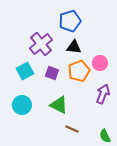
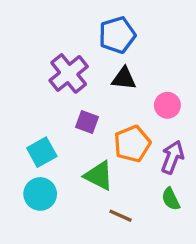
cyan square: (25, 71) -> (42, 152), moved
orange pentagon: (79, 71) -> (132, 144), moved
cyan circle: (22, 105) -> (40, 194), moved
green semicircle: (105, 136) -> (171, 199), moved

